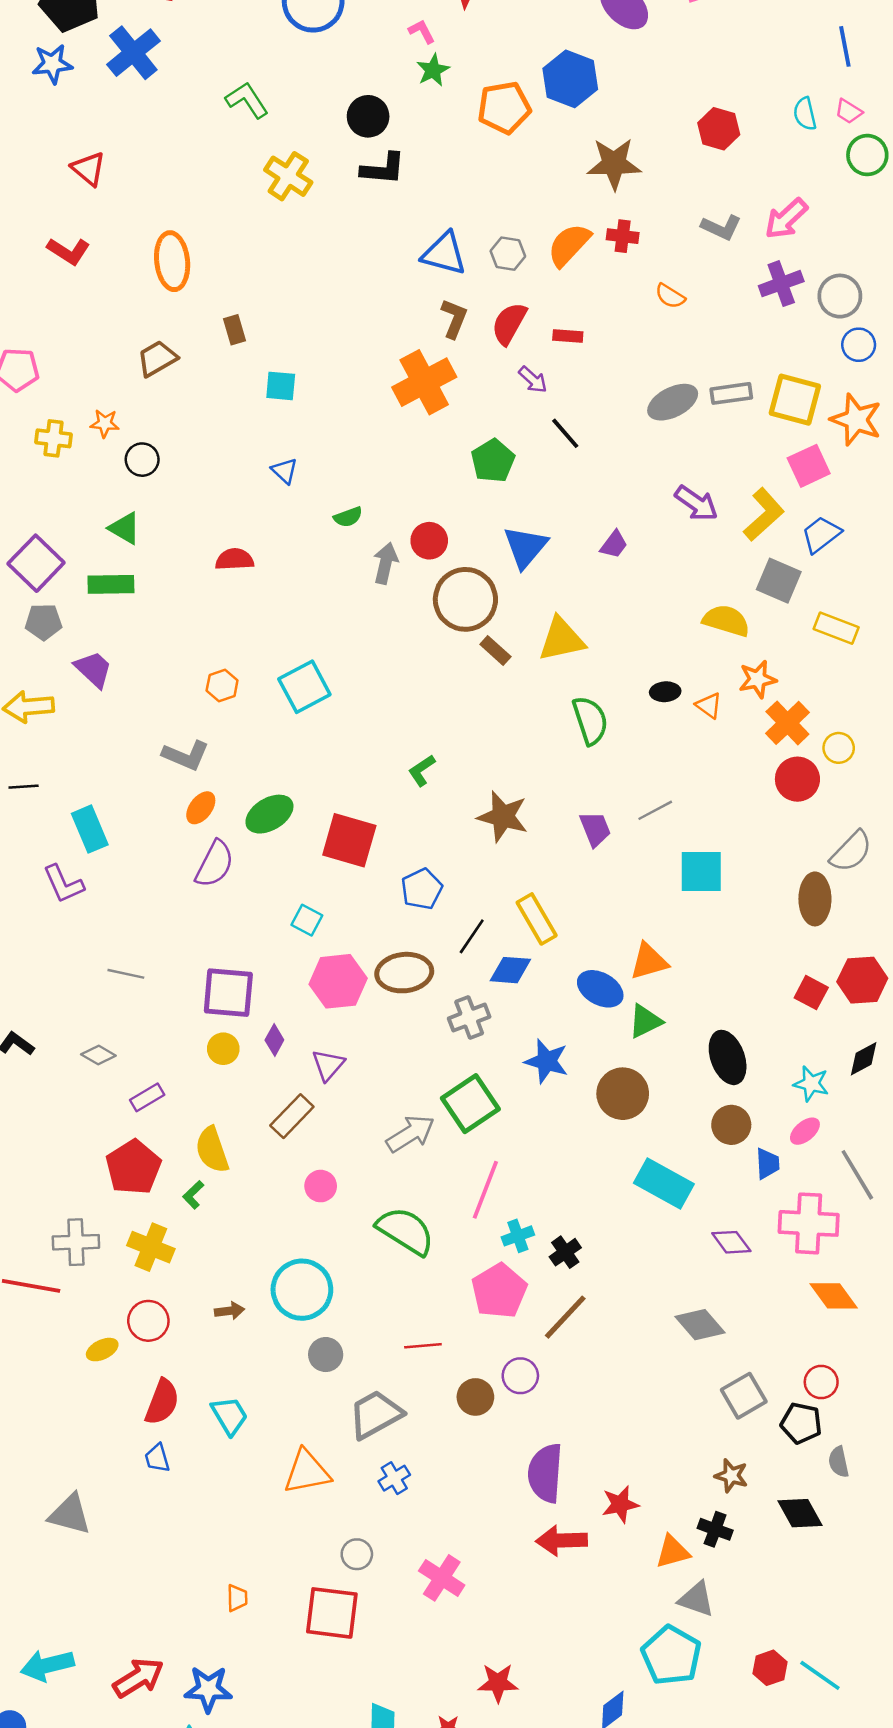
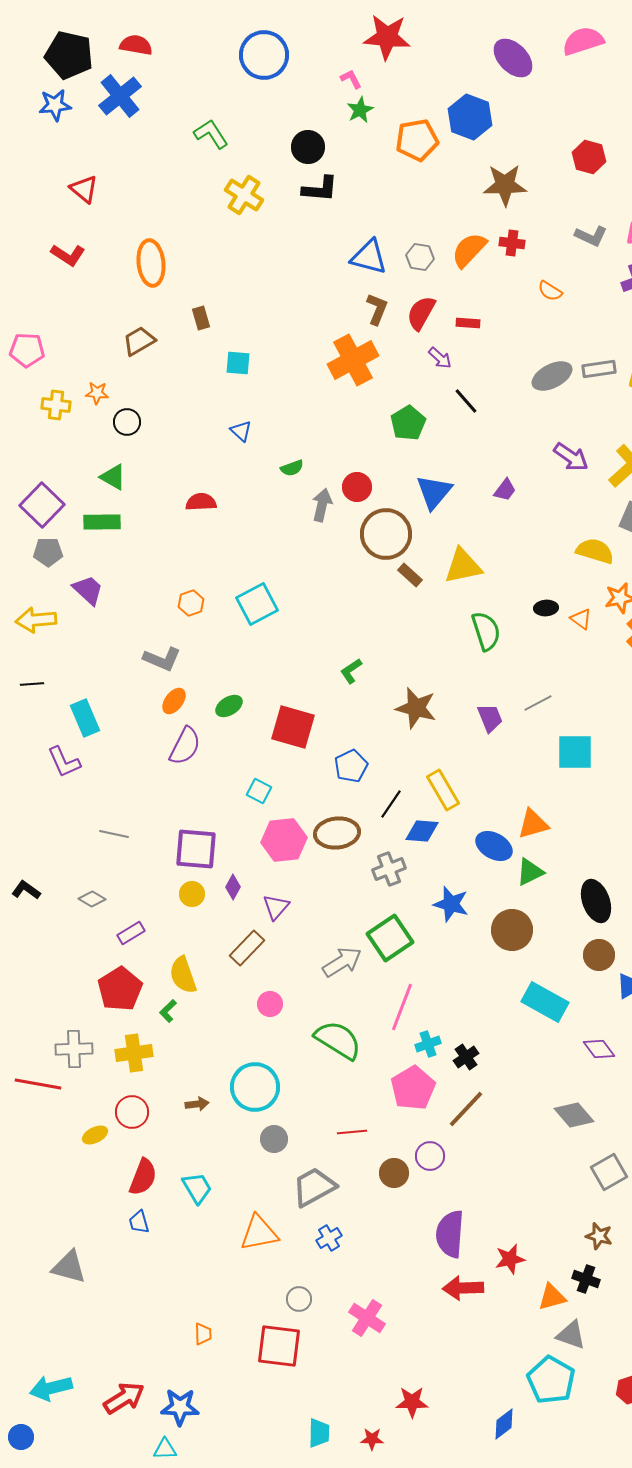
green ellipse: (269, 814) -> (229, 706), size x0.7
yellow cross: (151, 1247) -> (134, 1053), turned -30

